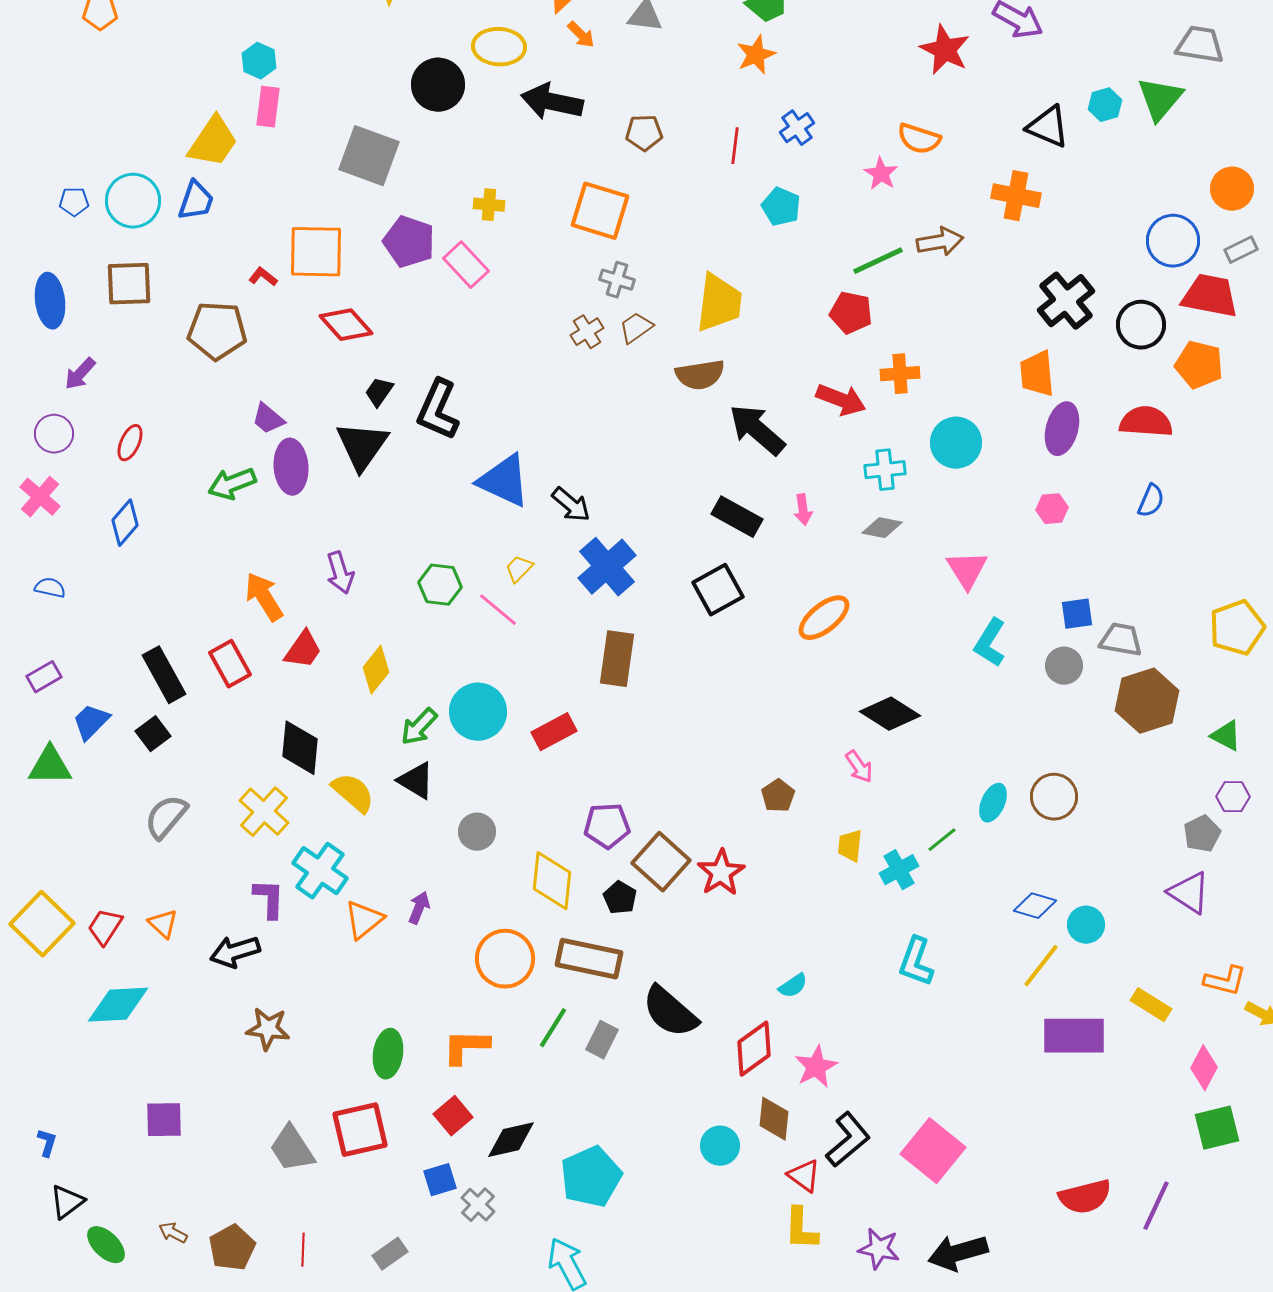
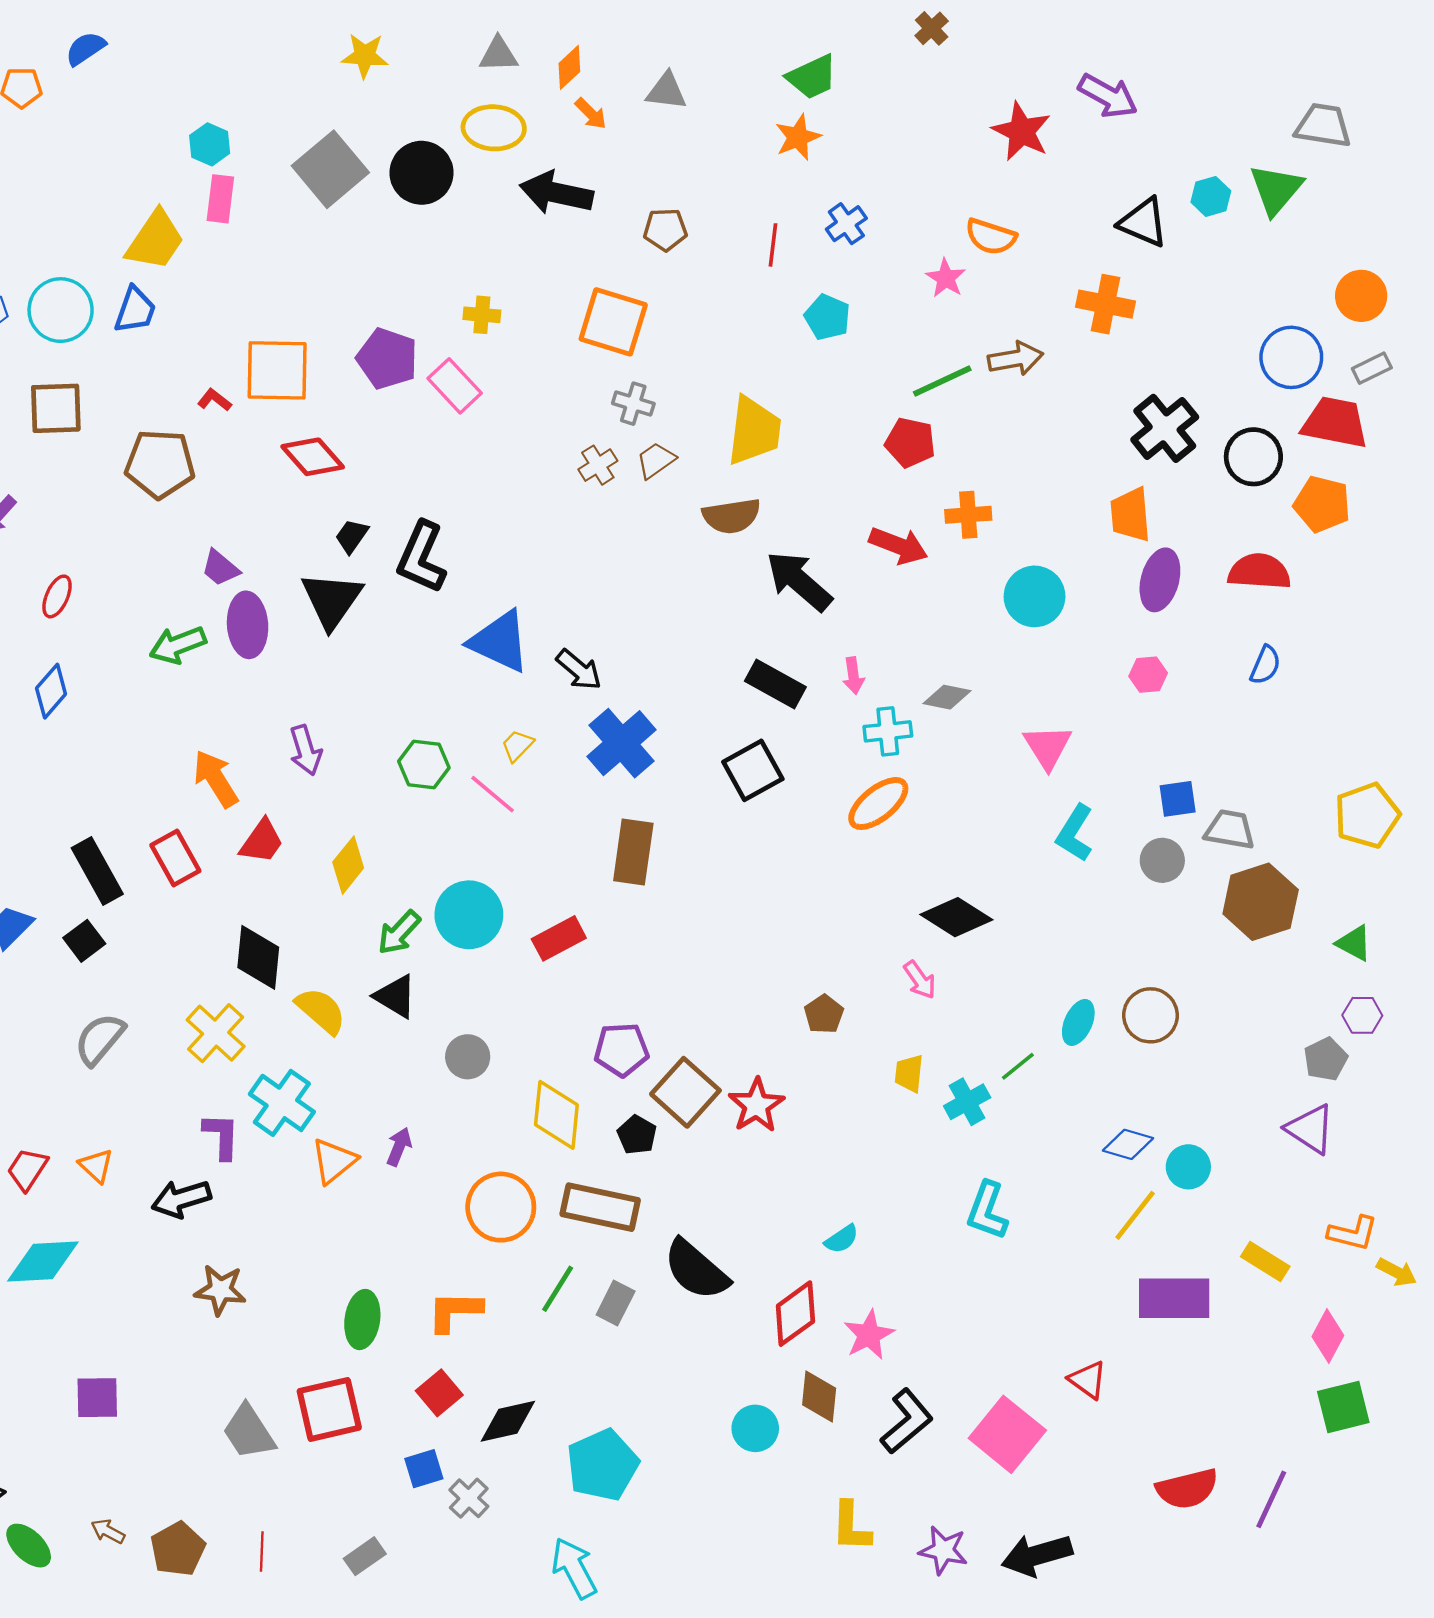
gray square: (369, 156) -> (330, 169), moved, turned 30
cyan cross: (885, 470) -> (888, 731), moved
red triangle: (804, 1176) -> (1088, 1380), moved

